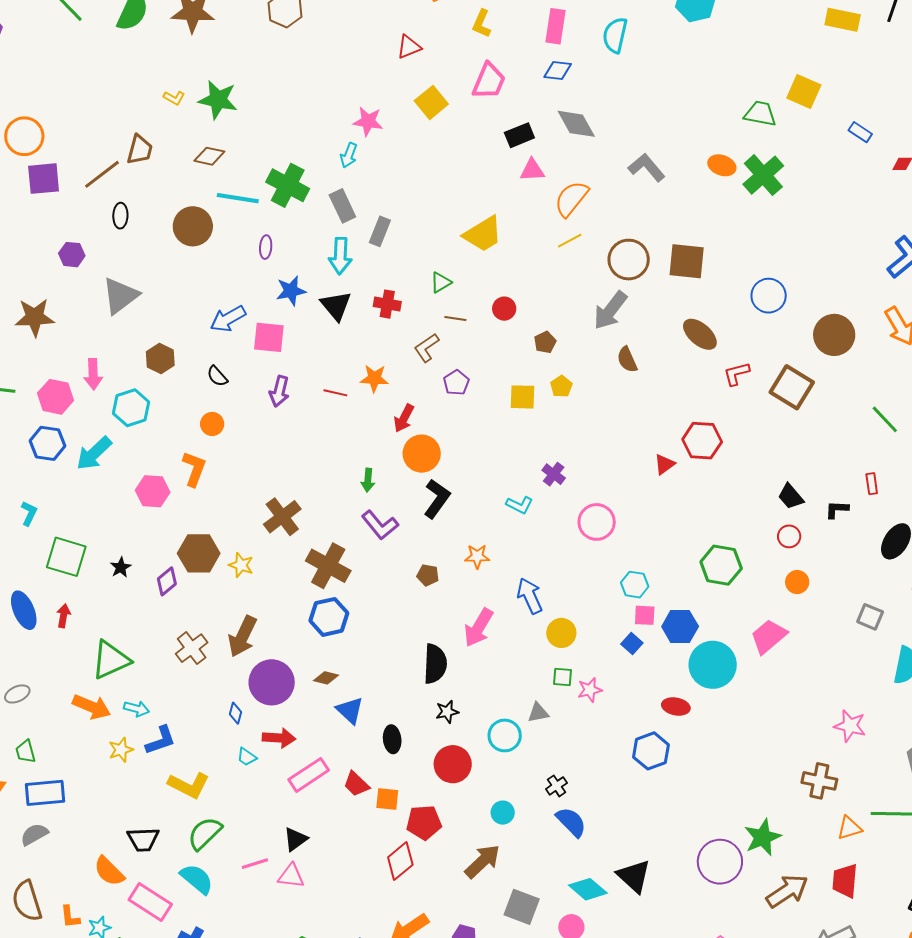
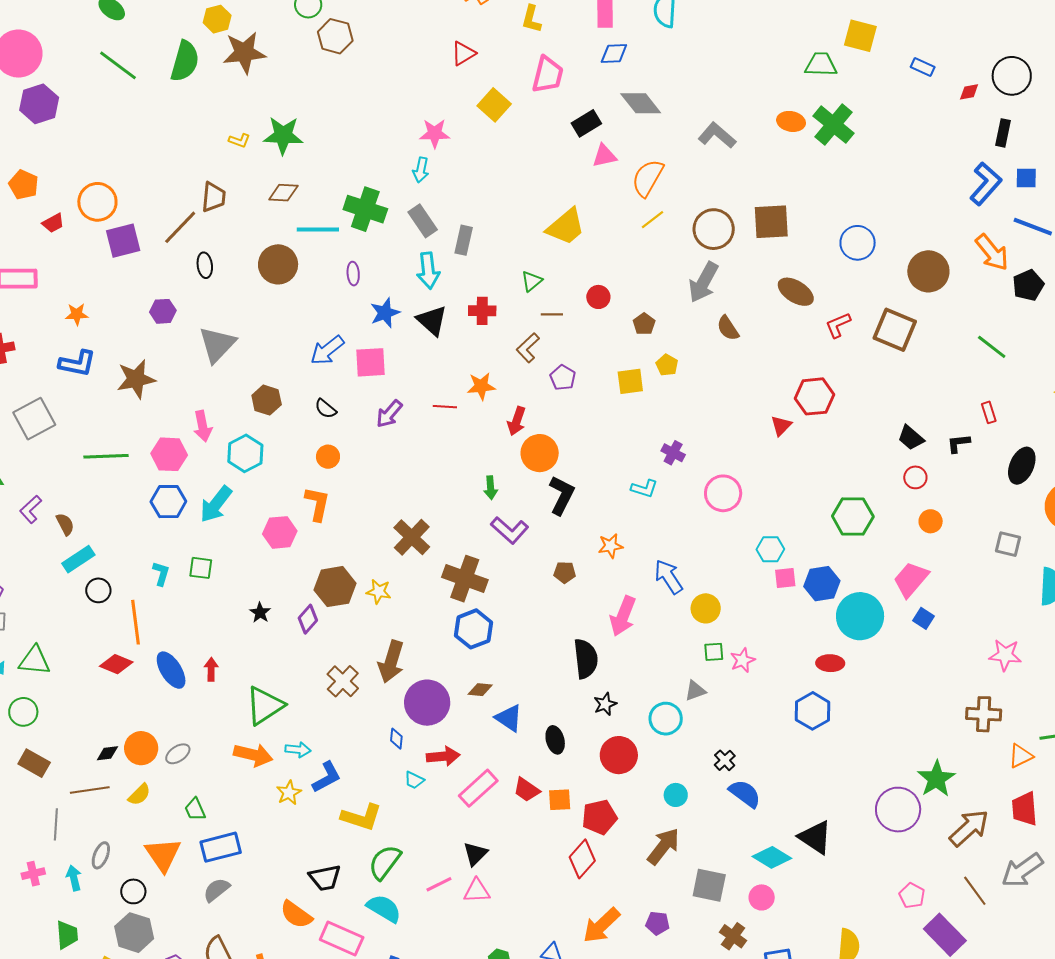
purple arrow: (279, 391) -> (389, 414), turned 36
green square: (66, 557) -> (201, 568), moved, size x0.6
blue square: (632, 644) -> (923, 618), moved

